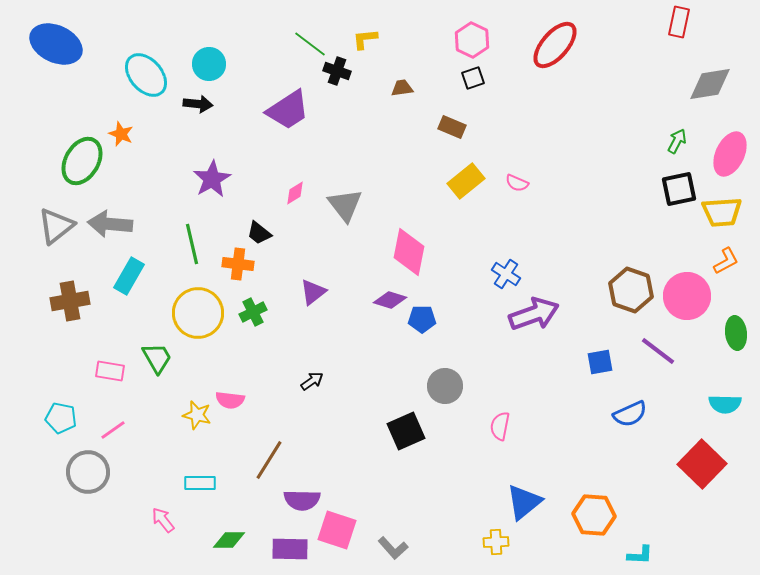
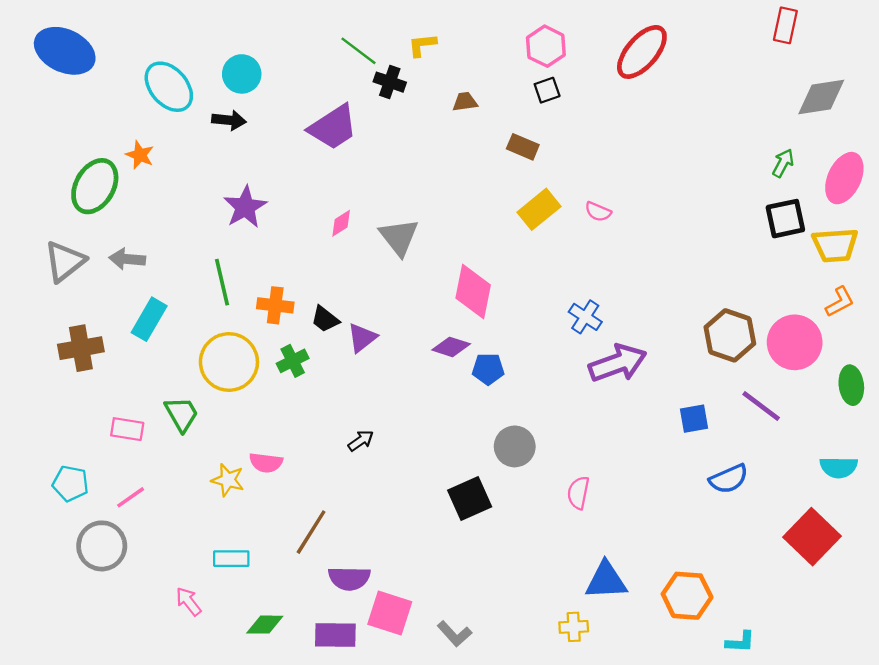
gray arrow: (110, 224) -> (127, 259), size x0.7
black trapezoid: (259, 233) -> (325, 319), moved
blue triangle: (524, 502) -> (606, 581), turned 36

